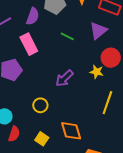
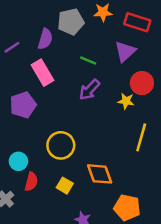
purple arrow: (64, 78) -> (89, 90), moved
yellow circle: (40, 105) -> (61, 145), size x1.5

